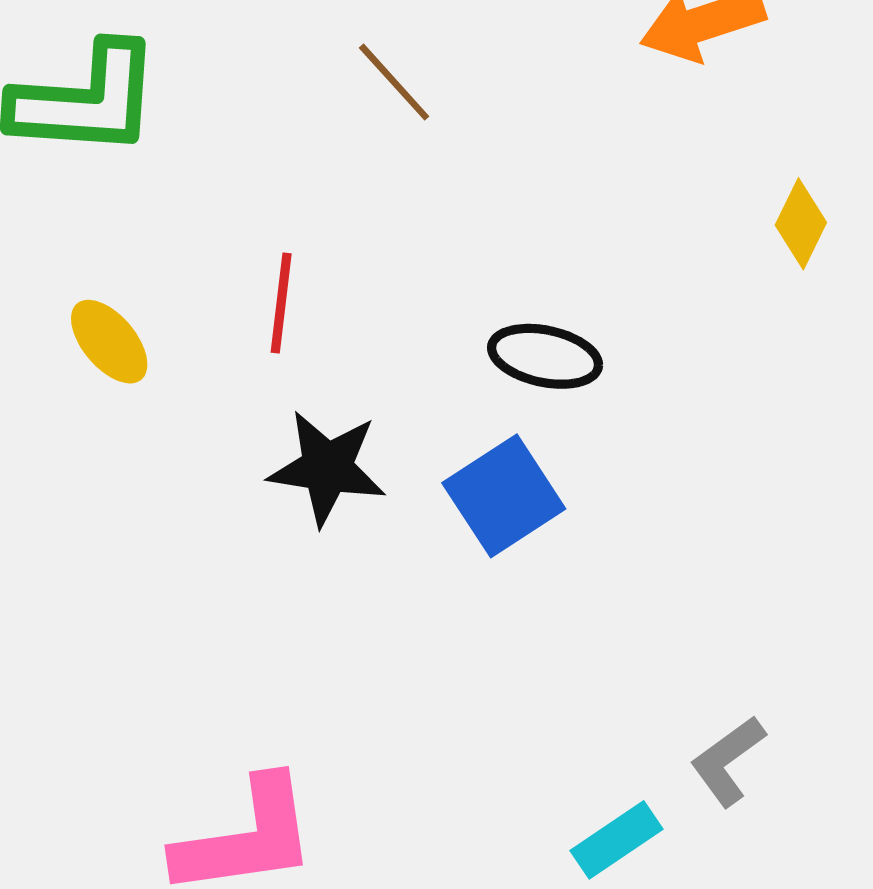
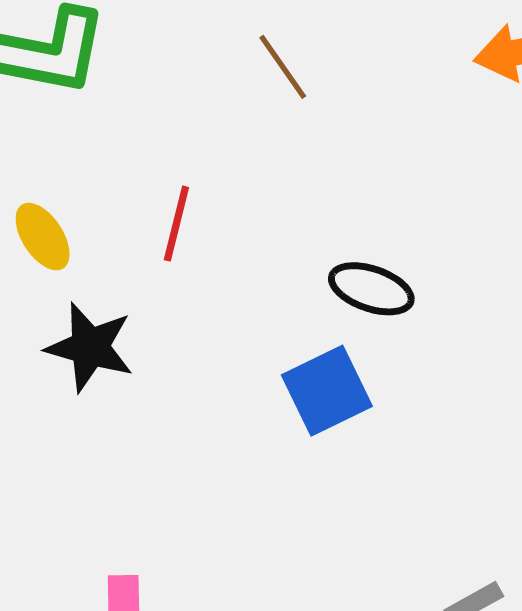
black star: (327, 468) -> (90, 347), moved

